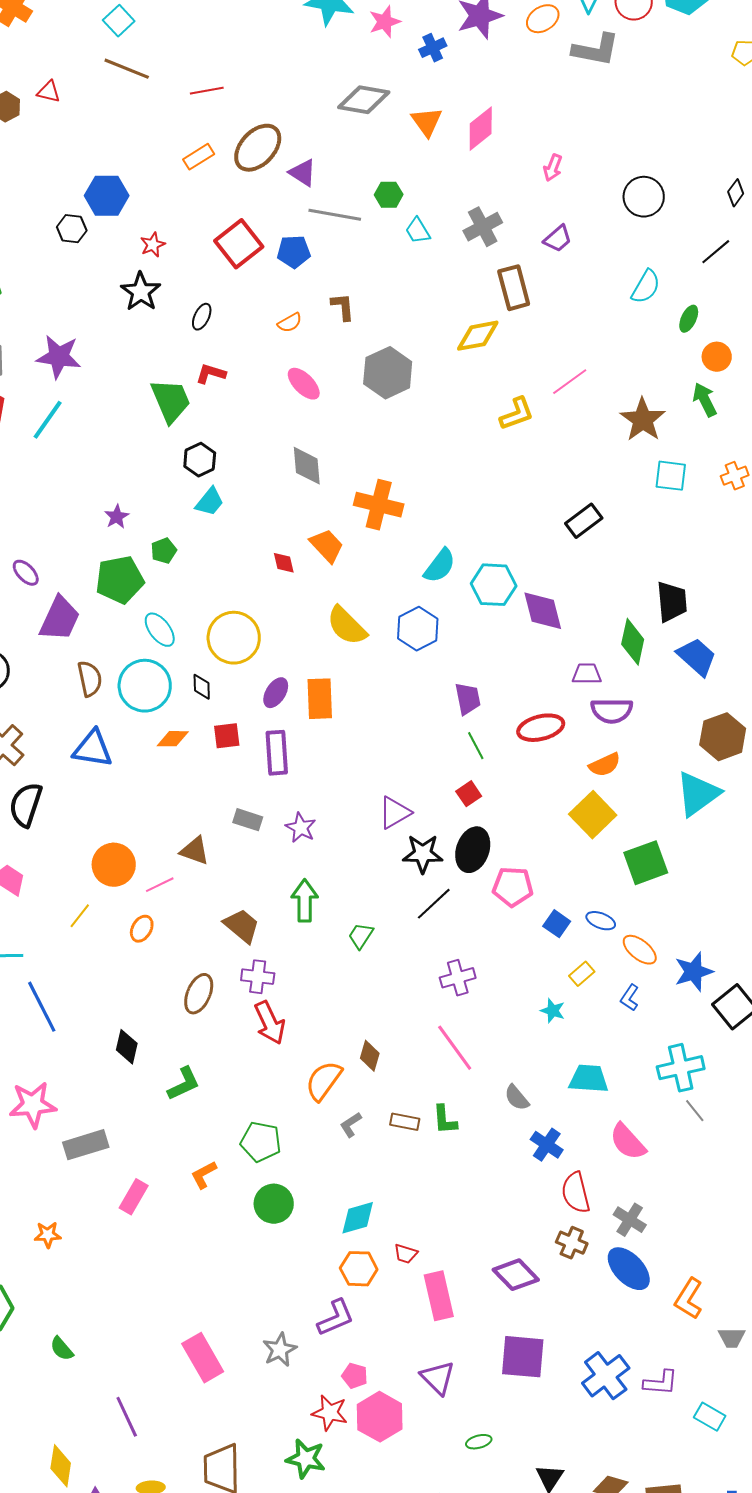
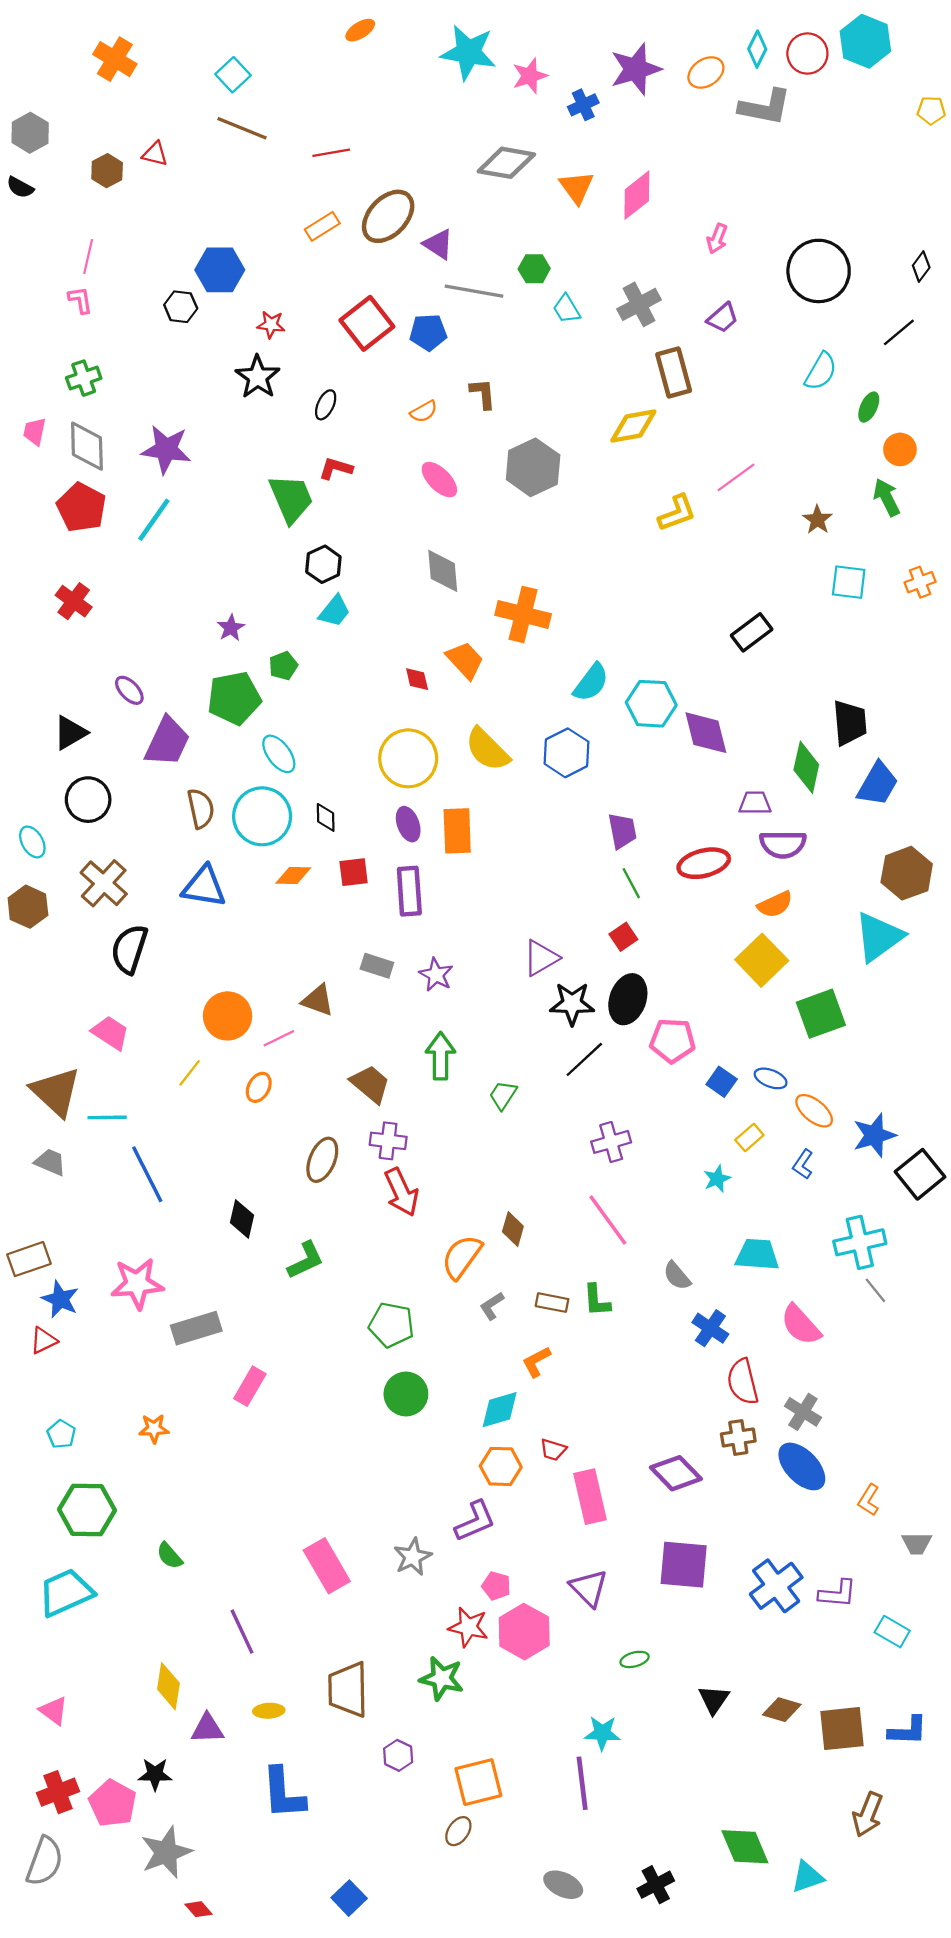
black circle: (644, 197) -> (819, 271), size x1.4
red star: (153, 245) -> (271, 325), turned 30
brown star: (643, 420) -> (817, 520), size x0.6
yellow circle: (234, 638) -> (408, 758), moved
blue trapezoid: (697, 657) -> (878, 784), turned 78
purple ellipse: (276, 693) -> (408, 824), turned -52
cyan star: (553, 1011) -> (717, 1179), turned 30
orange L-shape: (204, 1175) -> (536, 1362), moved
brown cross: (572, 1243) -> (738, 1437), turned -32
orange L-shape: (689, 1299) -> (869, 1500), size x0.7

